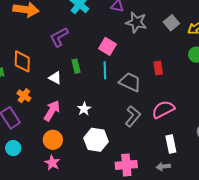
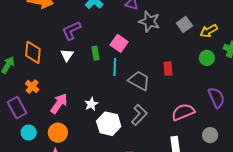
green rectangle: (76, 66) -> (95, 53), moved
white triangle: (55, 78) -> (67, 55), moved, turned 32
pink semicircle: (163, 109) -> (183, 112), moved
white hexagon: (96, 140) -> (109, 124), moved
cyan circle: (13, 148) -> (29, 133), moved

